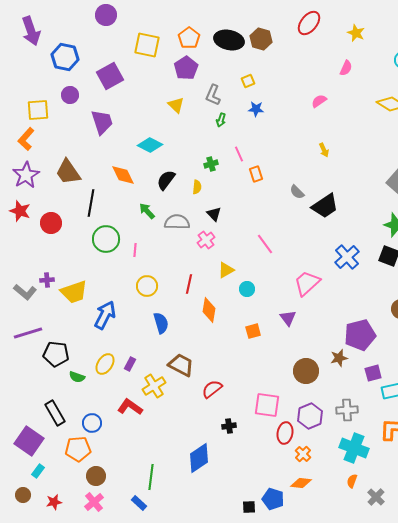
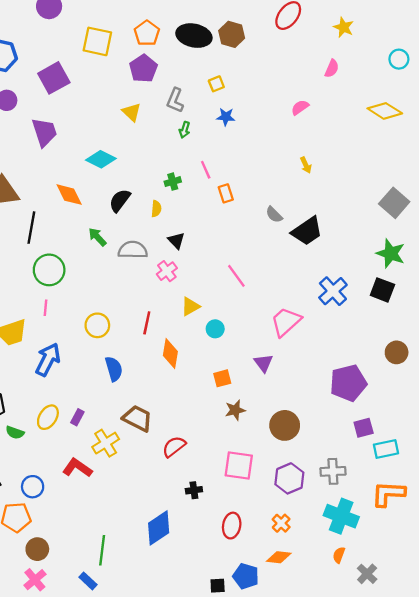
pink line: (135, 250) -> (46, 308), moved
brown star: (339, 358) -> (235, 410), moved
red ellipse: (285, 433) -> (232, 526), moved

